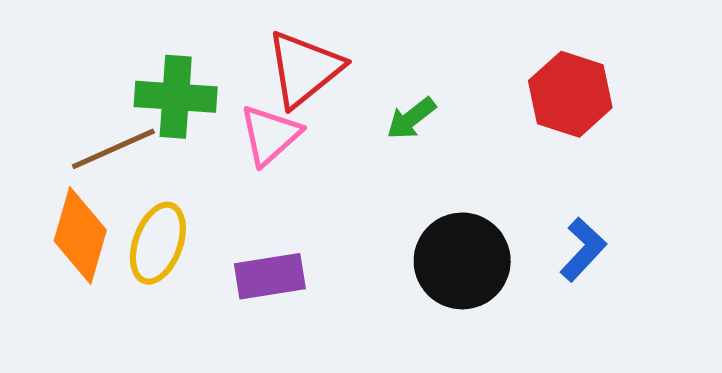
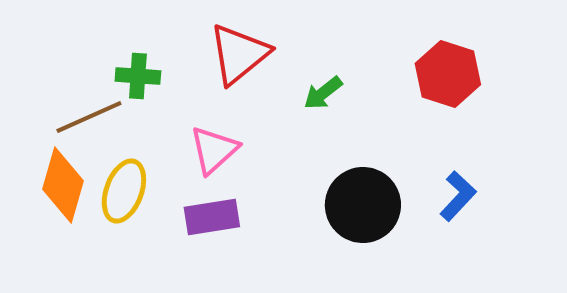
green cross: (176, 97) -> (138, 76), size x0.7
pink triangle: (270, 135) -> (214, 150), moved

